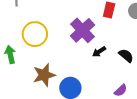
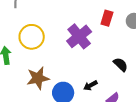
black arrow: (99, 52) -> (90, 85), moved

